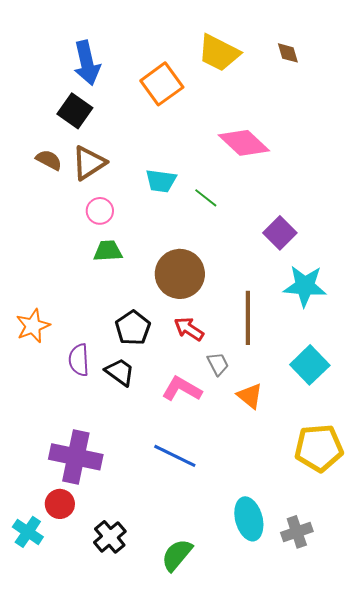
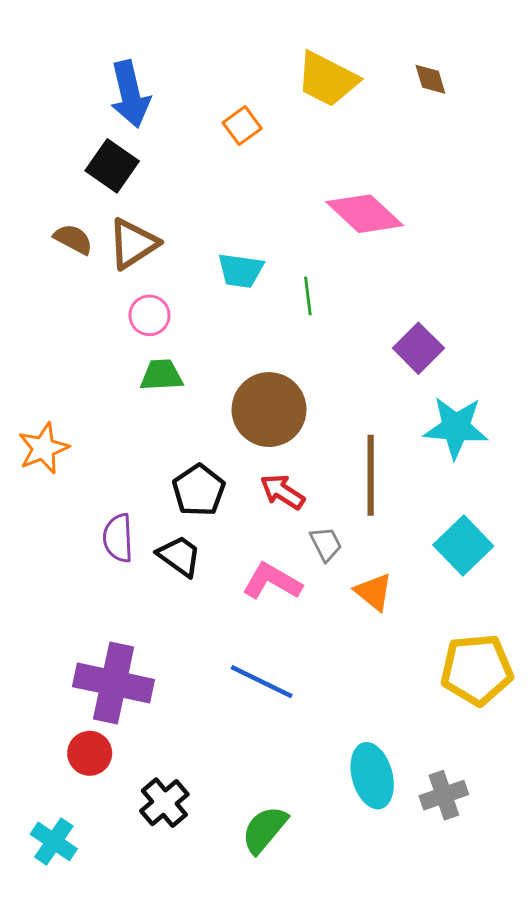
orange square: (162, 84) -> (242, 126), size x0.6
green line: (206, 198) -> (308, 296), turned 45
orange star: (33, 326) -> (43, 448), moved
cyan cross: (28, 532) -> (54, 841), moved

